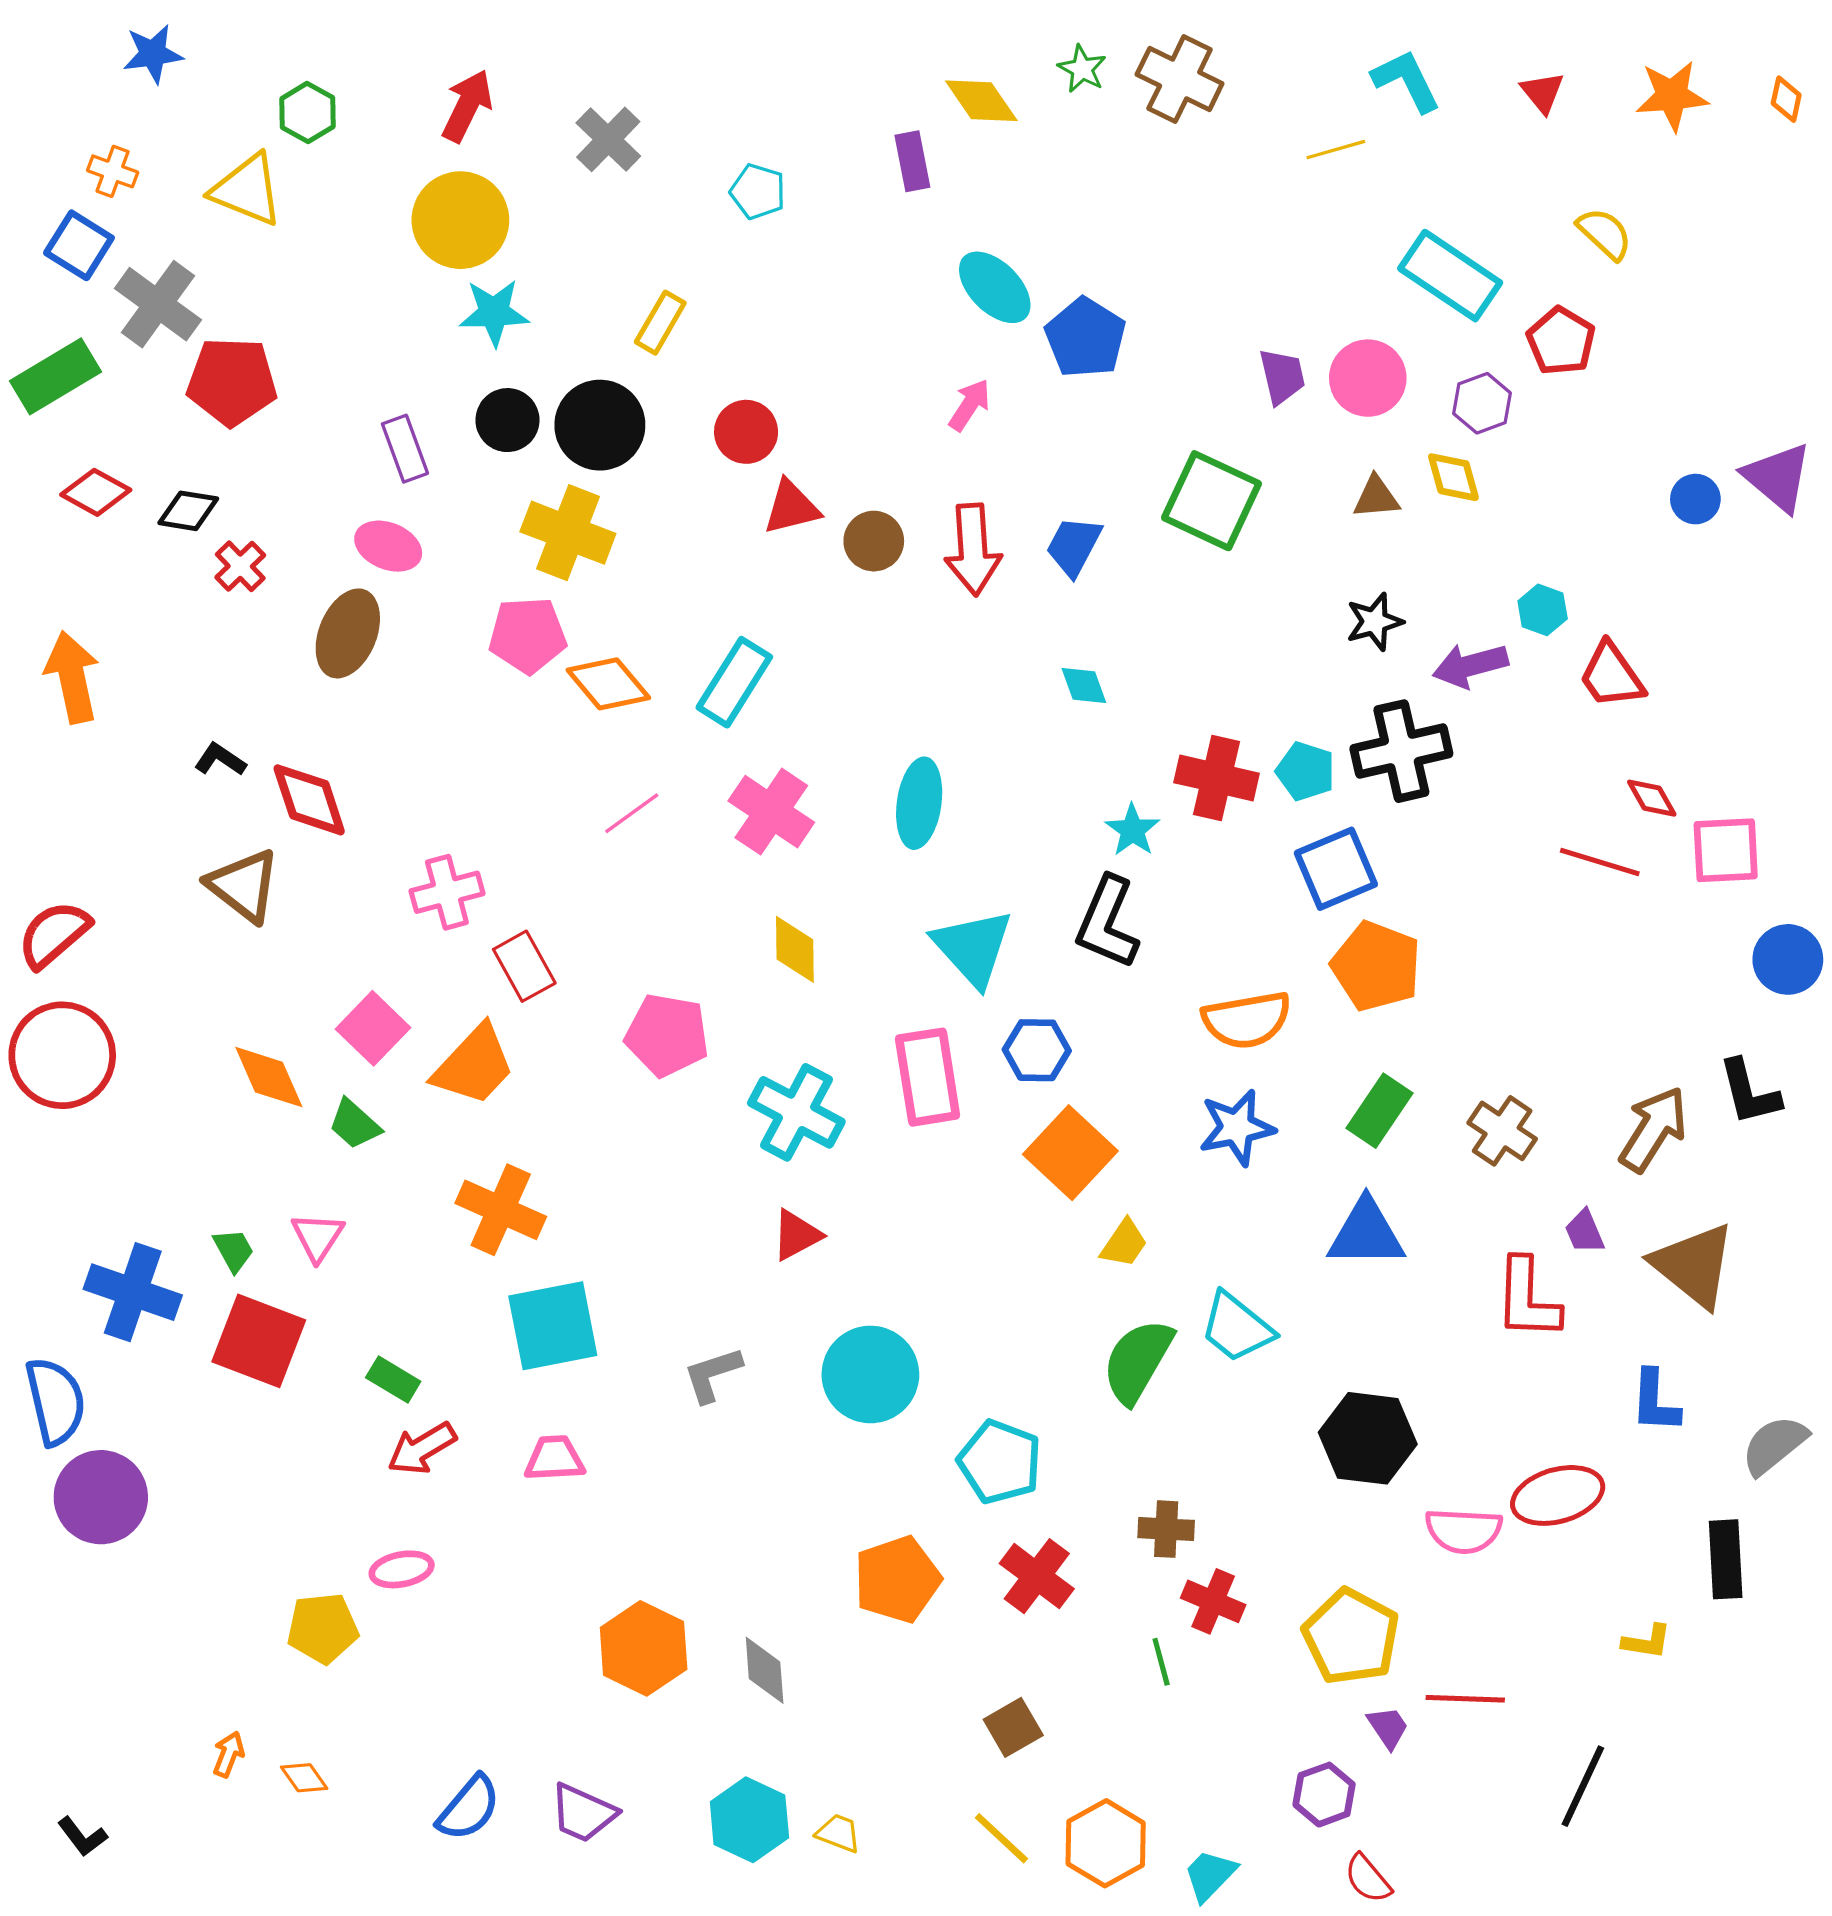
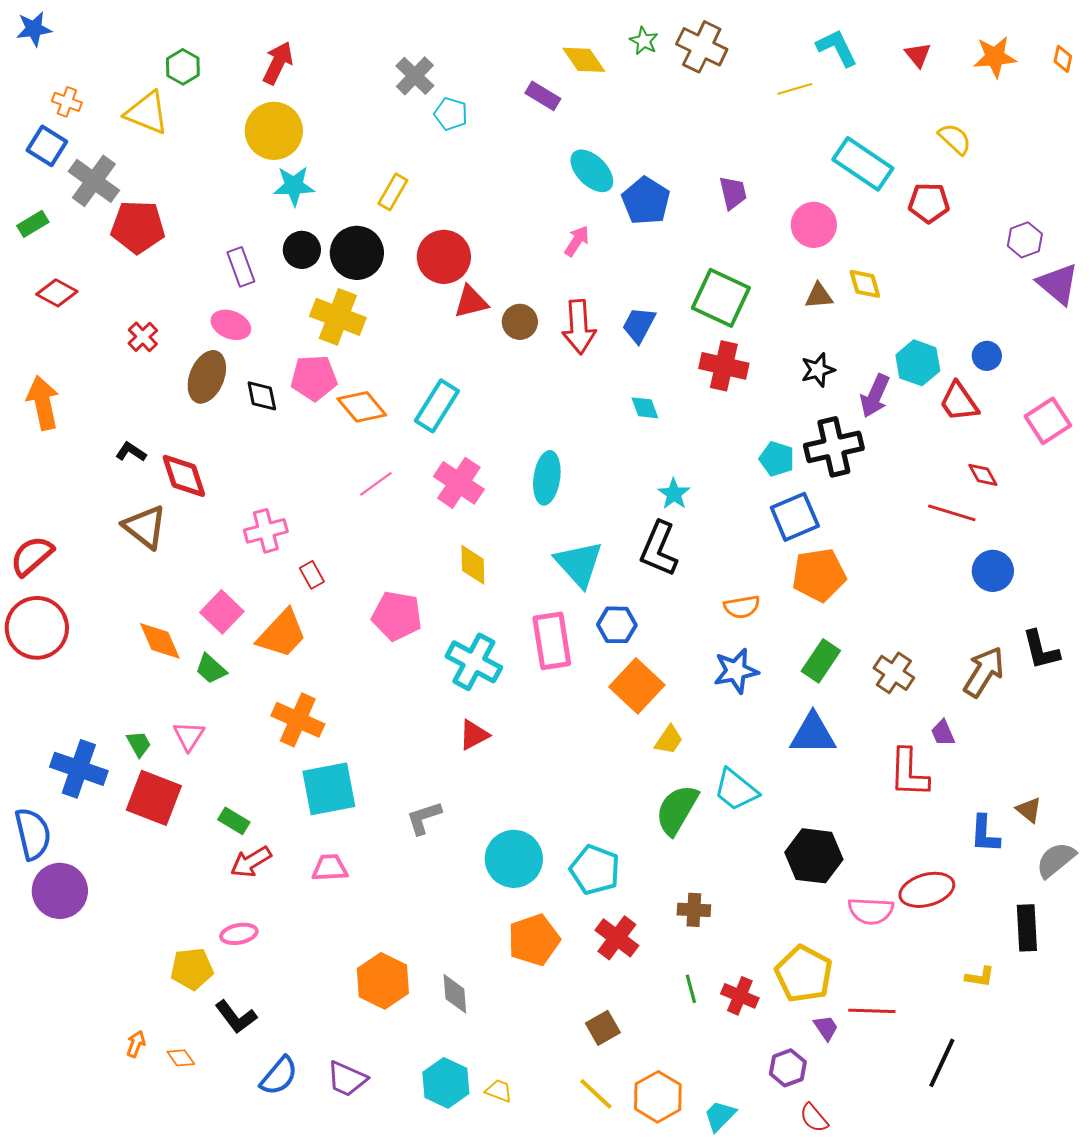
blue star: (153, 54) -> (34, 29), moved
gray cross: (608, 139) -> (415, 76), moved
purple rectangle: (912, 161) -> (543, 96), turned -48
red pentagon: (1561, 341) -> (929, 203), turned -30
green rectangle: (55, 376) -> (33, 224), size x0.6
purple trapezoid: (1282, 376) -> (733, 193), moved
purple hexagon: (1482, 403) -> (1025, 240), moved
red circle: (746, 432) -> (444, 257), size x1.4
blue circle: (1695, 499) -> (987, 356), moved
black diamond: (188, 511) -> (262, 396), moved, turned 69
cyan hexagon: (1543, 610) -> (918, 363), size x1.5
purple arrow: (1470, 665) -> (875, 396), turned -51
red cross: (1217, 778) -> (724, 366), moved
pink square: (1726, 850) -> (1048, 421), moved, turned -30
blue circle: (1788, 959) -> (993, 571), moved
red rectangle: (524, 966) -> (312, 575), size x0.7
orange pentagon: (1376, 966) -> (819, 575), turned -30
orange semicircle: (1247, 1020) -> (742, 607), size x0.7
brown triangle: (1694, 1265) -> (1029, 810), moved, size x0.5
cyan circle: (870, 1374) -> (514, 859), moved
red cross: (1213, 1601) -> (740, 996), moved
black L-shape: (82, 1837) -> (236, 1017), moved, size x1.4

